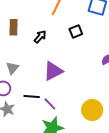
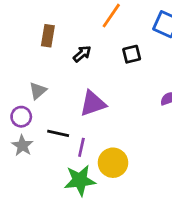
purple line: (50, 104) -> (81, 147), turned 48
yellow circle: (92, 110) -> (113, 163), moved

